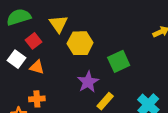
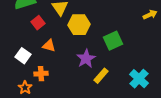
white square: (16, 59) -> (23, 56), moved
orange triangle: (37, 67) -> (49, 46), moved

